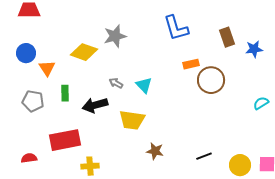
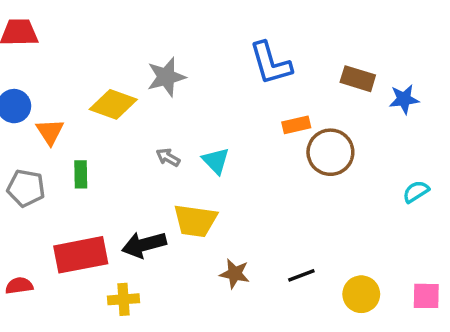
brown rectangle: (227, 37) -> (358, 79), turned -54
black arrow: (95, 105) -> (144, 245), moved
black line: (204, 156) -> (301, 275), moved
yellow circle: (240, 165) -> (361, 294), moved

